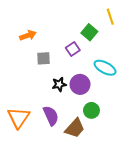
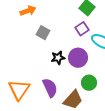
purple square: (73, 49) -> (82, 29), moved
gray square: (44, 58) -> (43, 33), turned 32

